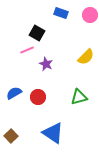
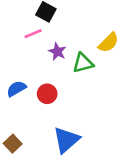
green triangle: (79, 97) -> (83, 63), moved
blue triangle: (53, 133) -> (66, 140), turned 45

